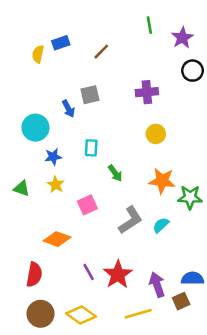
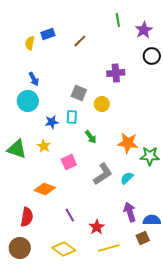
gray square: (90, 95) -> (79, 93), moved, turned 35
blue arrow: (68, 109) -> (34, 79), moved
yellow circle: (156, 134) -> (102, 104), moved
blue star: (53, 157) -> (52, 122), moved
green triangle: (22, 188) -> (17, 149), size x1.5
red star: (118, 275) -> (97, 227), moved, size x0.7
purple arrow: (157, 285) -> (130, 212), moved
brown circle: (41, 314) -> (20, 248), moved

